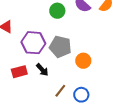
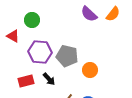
green circle: (57, 11) -> (32, 20), moved

